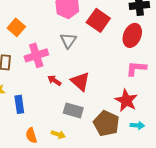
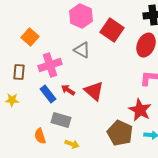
gray triangle: (68, 40) -> (82, 50), turned -36
blue rectangle: (19, 104) -> (48, 94), moved, turned -30
gray rectangle: (73, 110) -> (61, 120), moved
orange semicircle: (31, 135) -> (40, 136), moved

